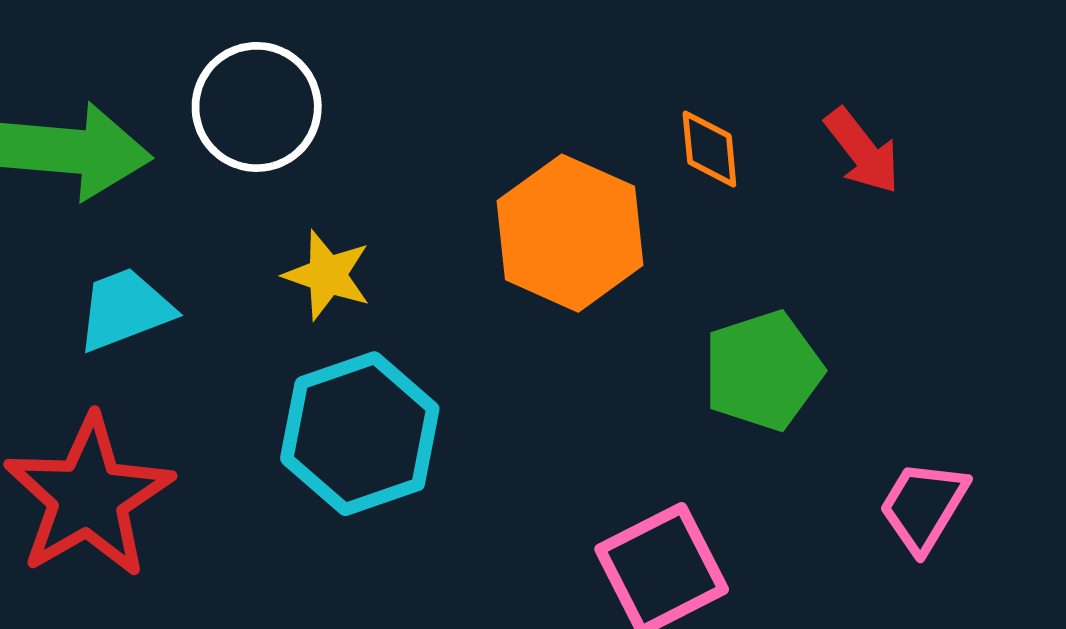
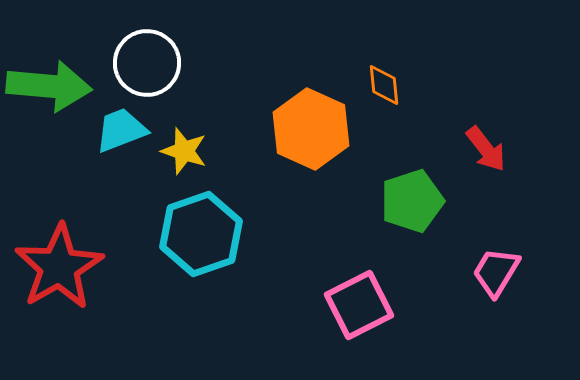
red arrow: (862, 151) -> (486, 149), moved
cyan trapezoid: (125, 309) -> (121, 130), moved

